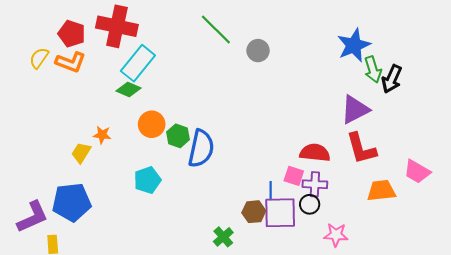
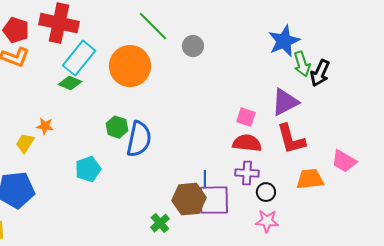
orange circle: (152, 124) -> (130, 66), moved, size x1.6
pink square: (294, 176) -> (246, 117), moved
black circle: (310, 204) -> (266, 192), moved
brown hexagon: (254, 212) -> (189, 199), size x1.5

